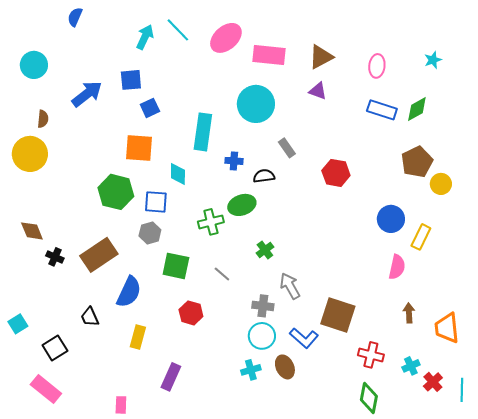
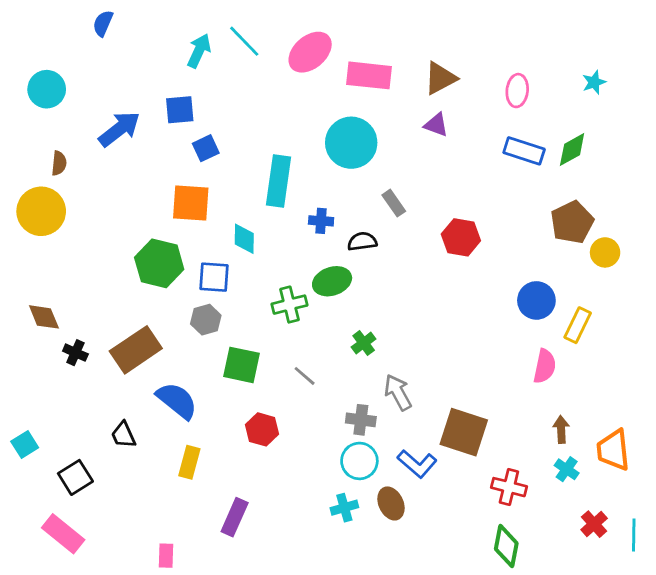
blue semicircle: (129, 292) -> (177, 401), turned -76
cyan cross: (411, 366) -> (567, 469), moved, turned -30

